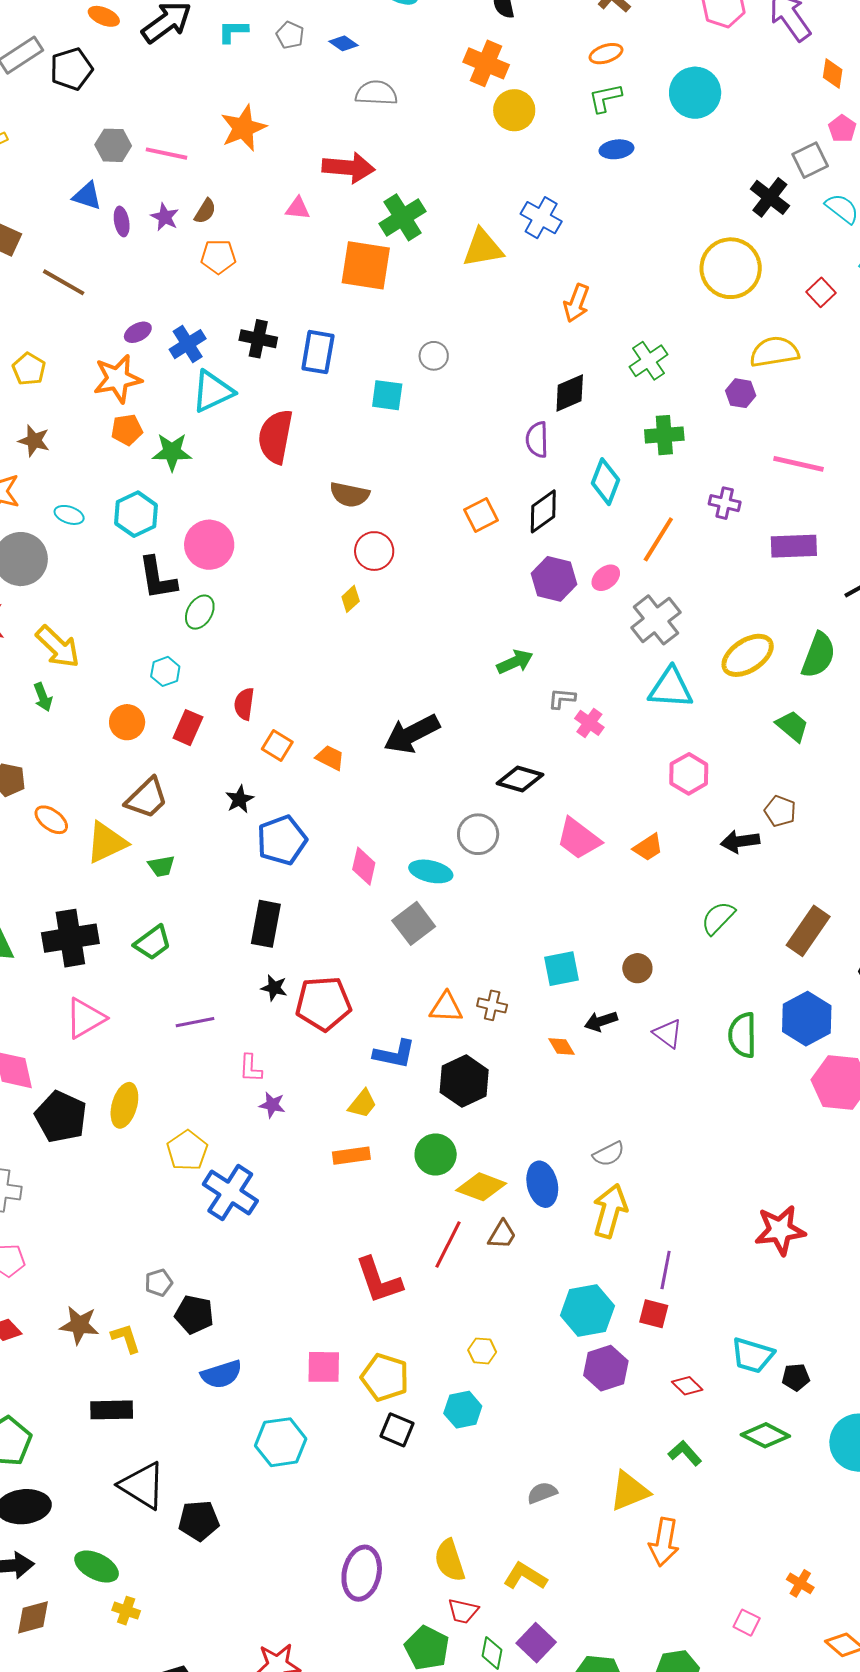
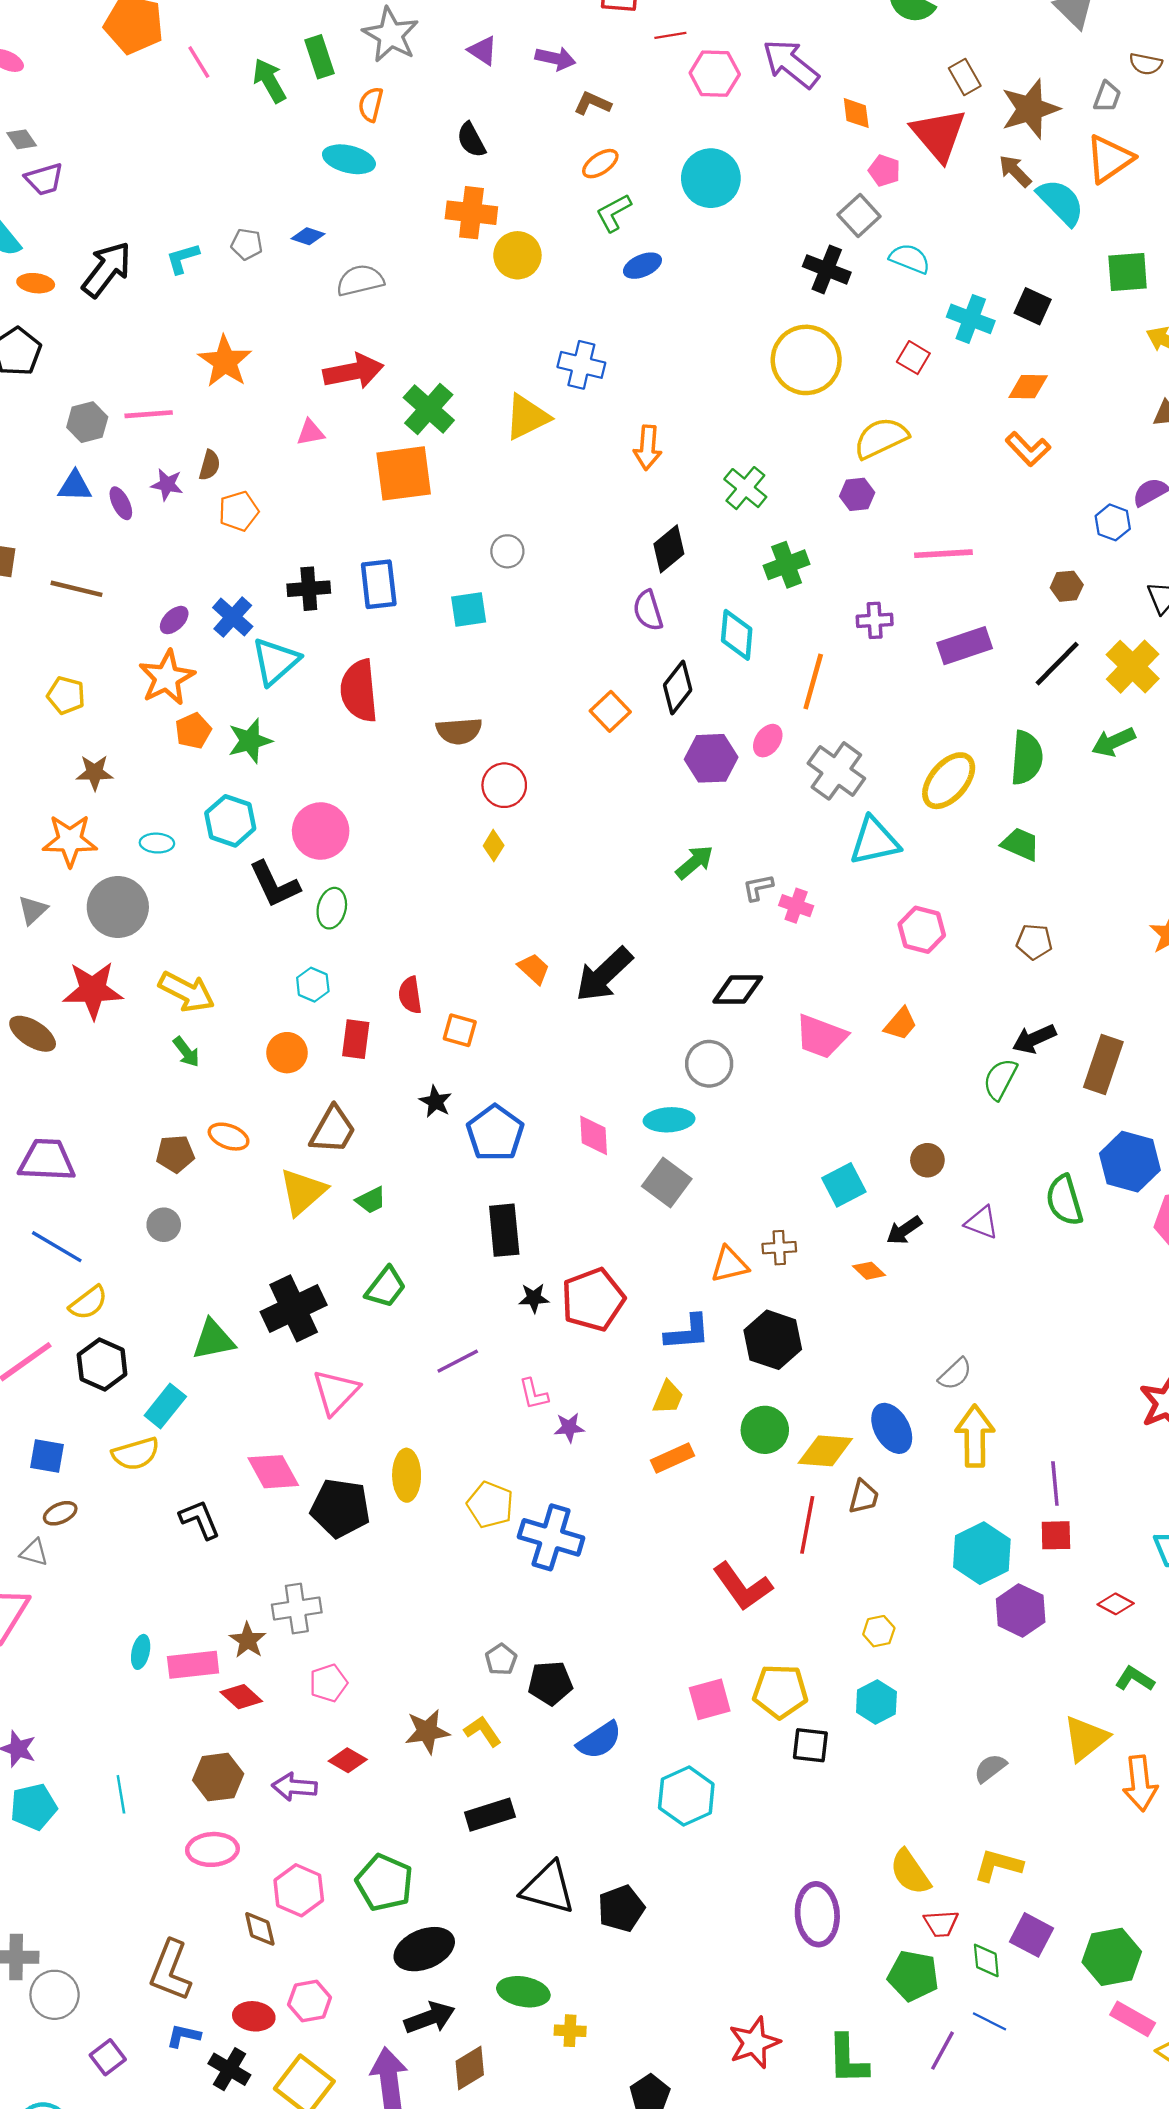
orange trapezoid: (330, 758) -> (534, 969), moved, turned 32
orange ellipse: (51, 820) -> (229, 1137), moved
black arrow: (740, 841) -> (1034, 1039), moved

